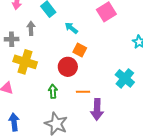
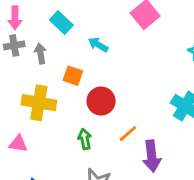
gray cross: (12, 39) -> (14, 45), moved
orange square: (80, 50) -> (73, 76), moved
orange line: (83, 92) -> (128, 134), turned -32

